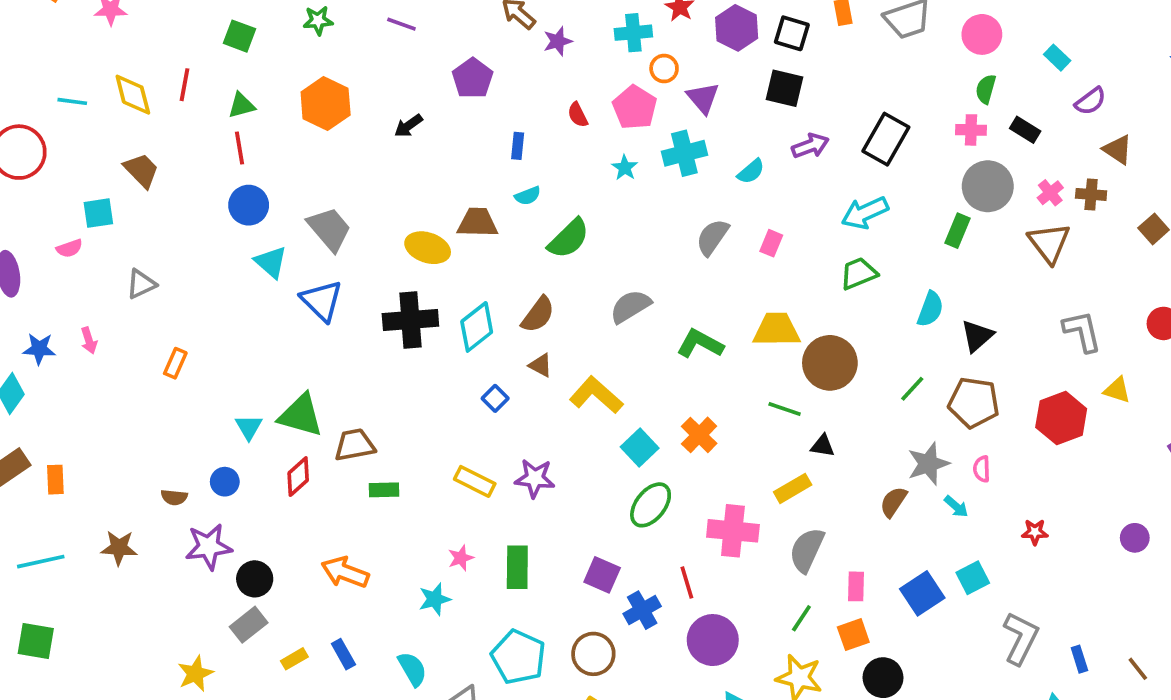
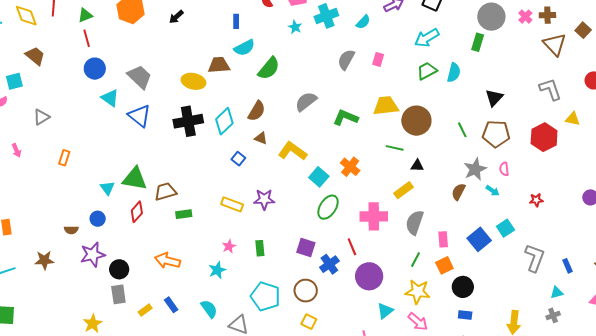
cyan semicircle: (528, 196) -> (244, 48), size x1.5
brown triangle: (1049, 243) -> (555, 44), moved
cyan semicircle: (930, 309) -> (454, 73), moved
green line: (912, 389) -> (462, 130), turned -63
green rectangle: (517, 567) -> (260, 248), size x0.7
gray rectangle: (249, 625) -> (118, 294), turned -54

